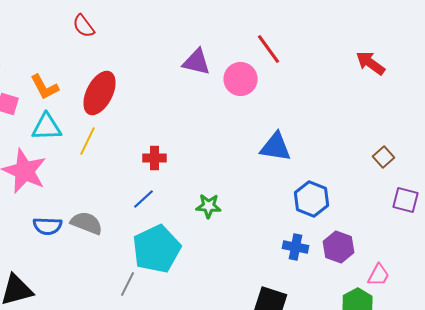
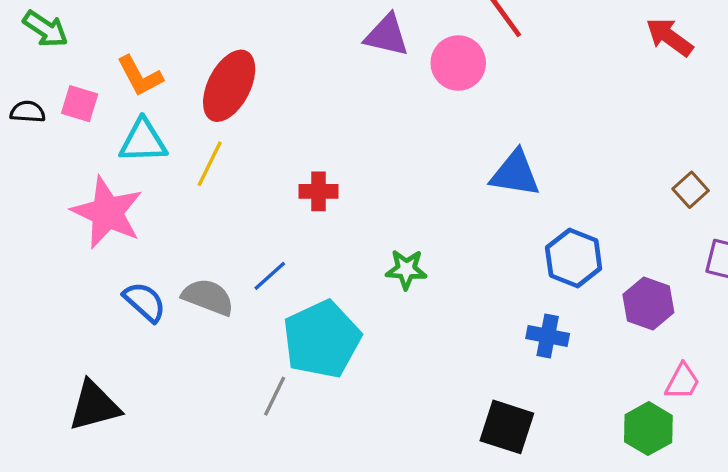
blue line: (144, 199) -> (270, 276), moved
blue semicircle: (48, 226) -> (145, 302), turned -140
purple hexagon: (338, 247) -> (648, 303), moved

